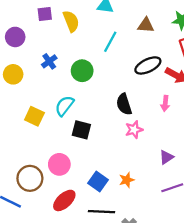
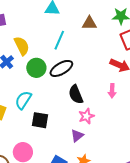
yellow semicircle: (71, 21) -> (22, 46), moved
black ellipse: (148, 65) -> (61, 68), moved
purple triangle: (166, 157) -> (77, 136), moved

